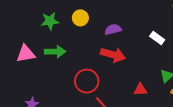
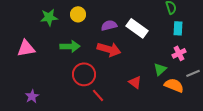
white rectangle: (157, 38) -> (137, 28), moved, size x1.5
green arrow: (55, 52) -> (70, 46), moved
red triangle: (140, 89) -> (135, 82), turned 40

